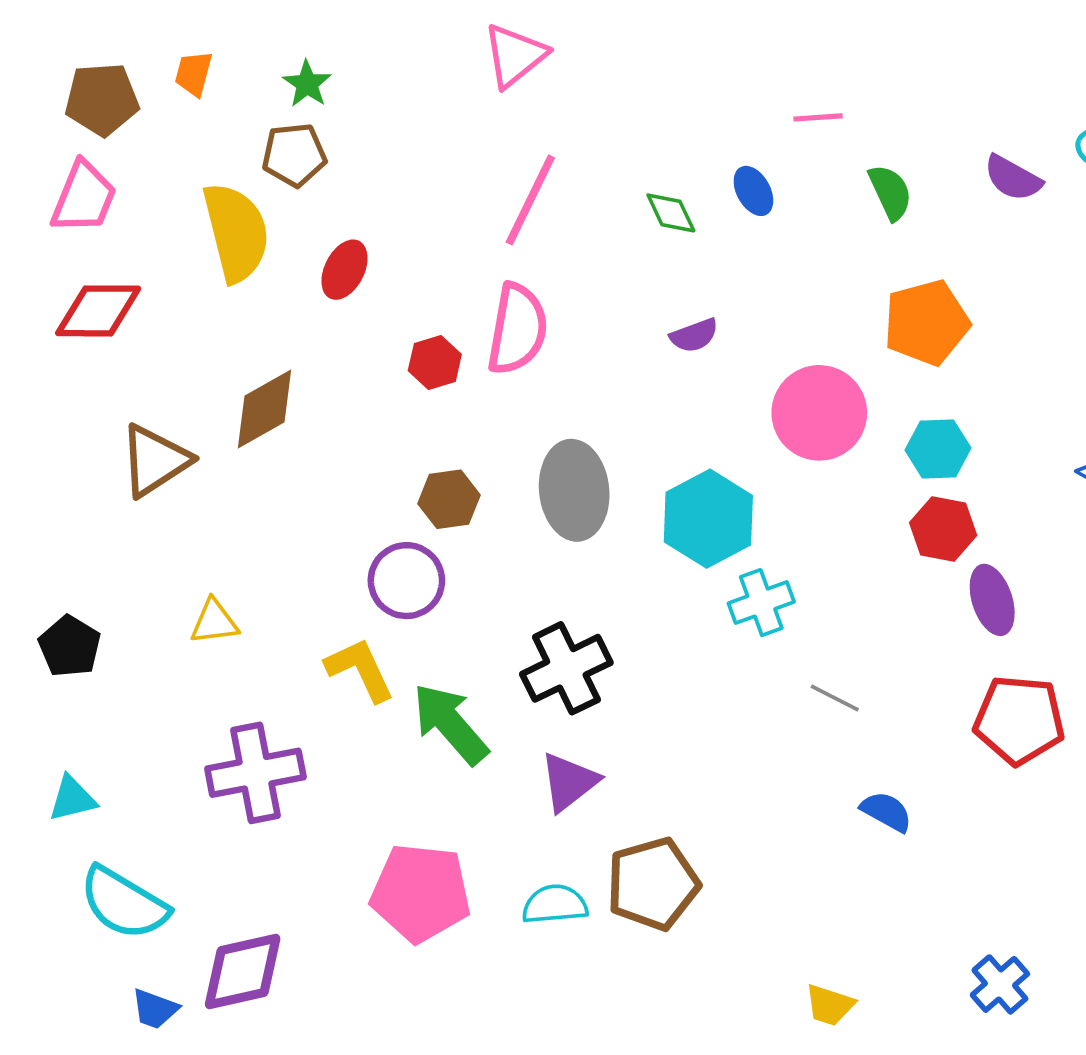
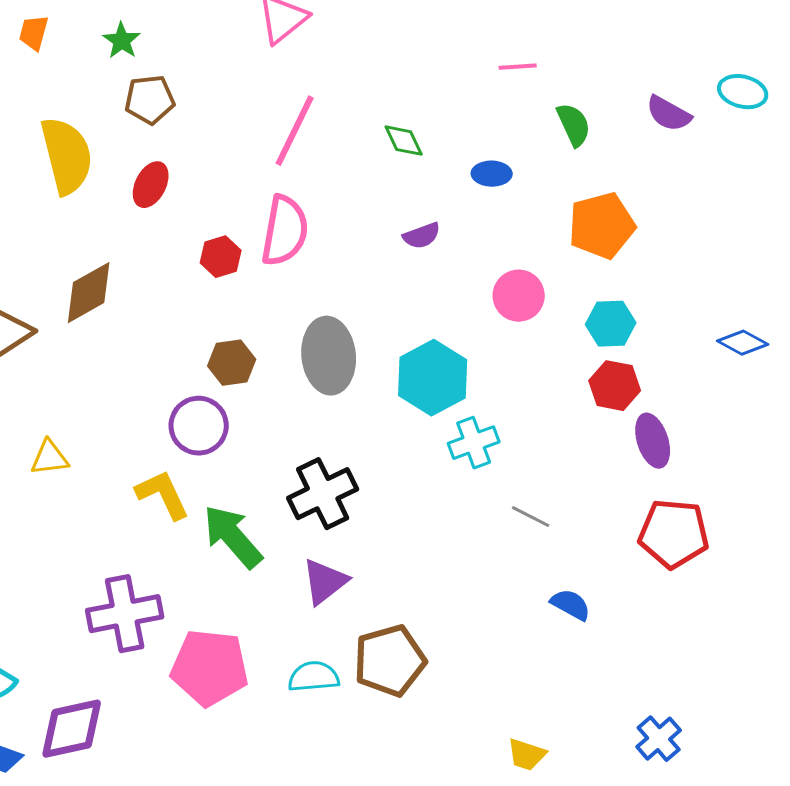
brown pentagon: (294, 155) -> (150, 100), moved
blue ellipse: (753, 191) -> (492, 174), moved, turned -60
pink circle: (819, 413) -> (519, 296), size x0.7
purple cross: (255, 773) -> (125, 614), moved

